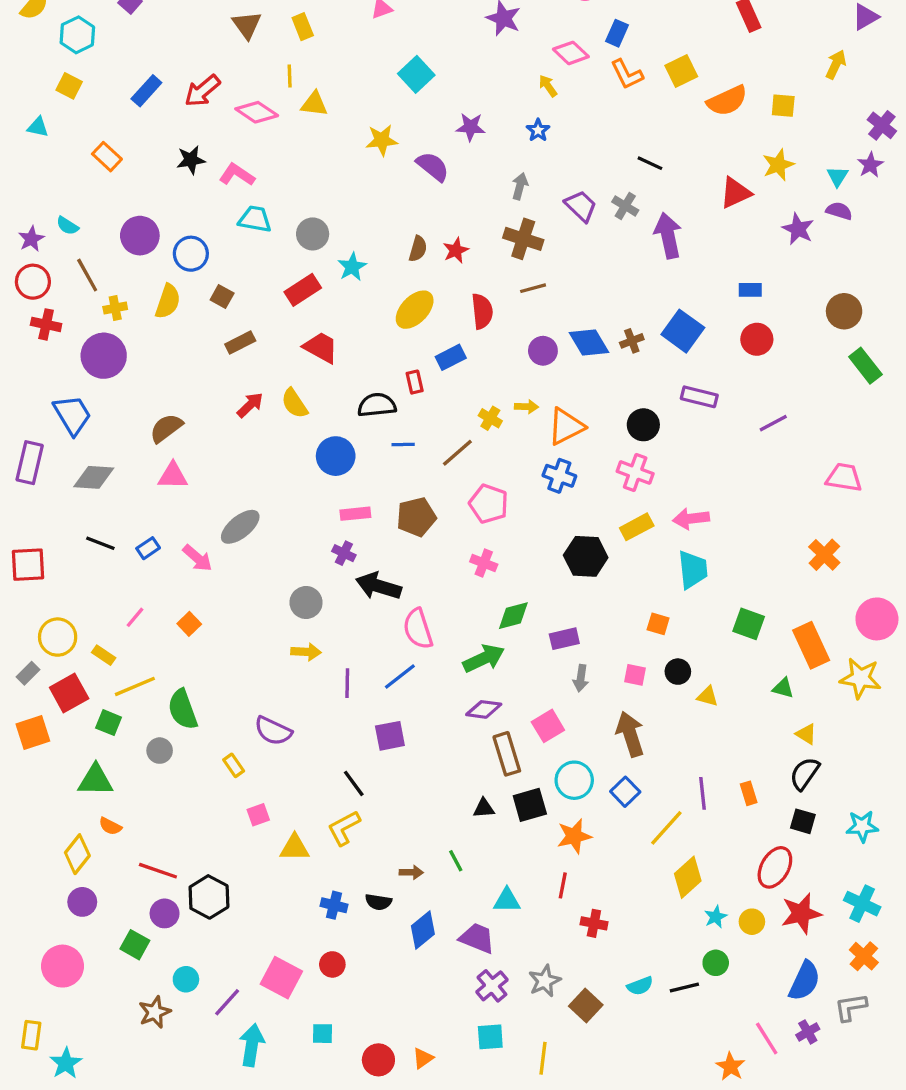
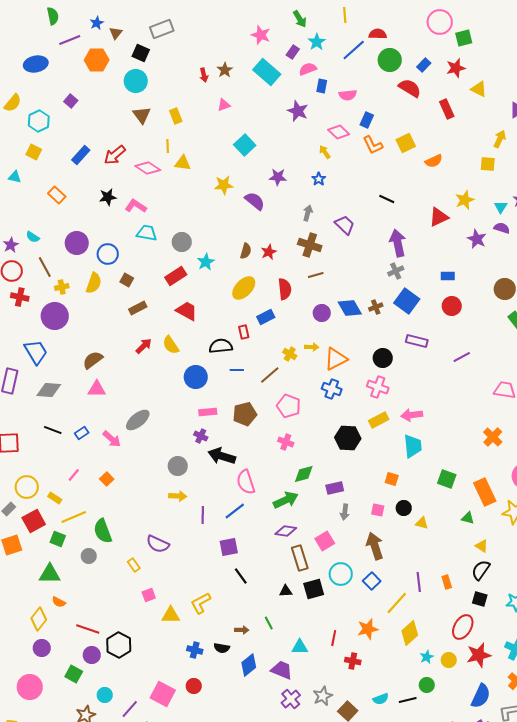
orange semicircle: (727, 101) -> (434, 161), size x0.7
yellow square: (783, 106) -> (488, 164), moved
gray cross: (625, 206) -> (396, 271), moved, turned 35
black line: (354, 783) -> (241, 576), moved
orange star: (574, 836) -> (368, 629), moved

